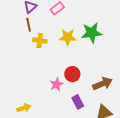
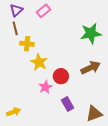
green star: (92, 33) -> (91, 33), moved
yellow star: (68, 37) -> (39, 62), moved, turned 30
brown arrow: (102, 84) -> (91, 68), moved

